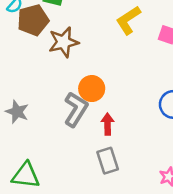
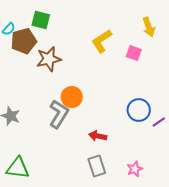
red arrow: (108, 124) -> (98, 136), moved, turned -78
gray rectangle: (108, 161) -> (97, 166), moved

